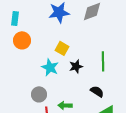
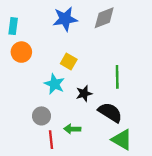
black star: (76, 66) -> (84, 93), moved
black semicircle: (97, 91) -> (110, 112), size x1.5

